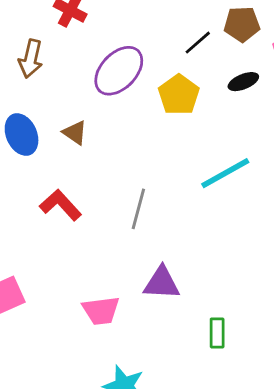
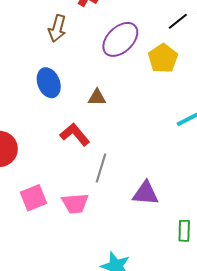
brown triangle: (75, 133) -> (97, 97), moved, turned -36
gray line: (138, 209) -> (101, 168), moved
pink trapezoid: (101, 311) -> (75, 203), moved

